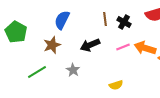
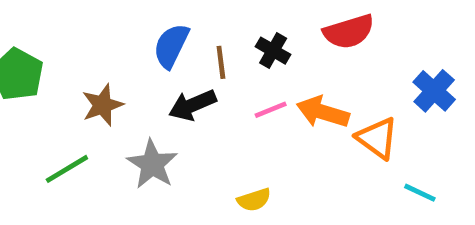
brown line: (105, 19) -> (221, 62), moved
blue semicircle: (62, 20) -> (171, 46), moved
gray star: (73, 70) -> (152, 164), size x1.5

